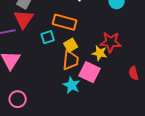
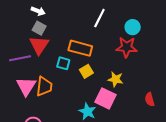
cyan square: (48, 37) -> (63, 63), turned 32
red star: (111, 42) -> (127, 47), moved
orange trapezoid: (71, 60) -> (44, 86), moved

